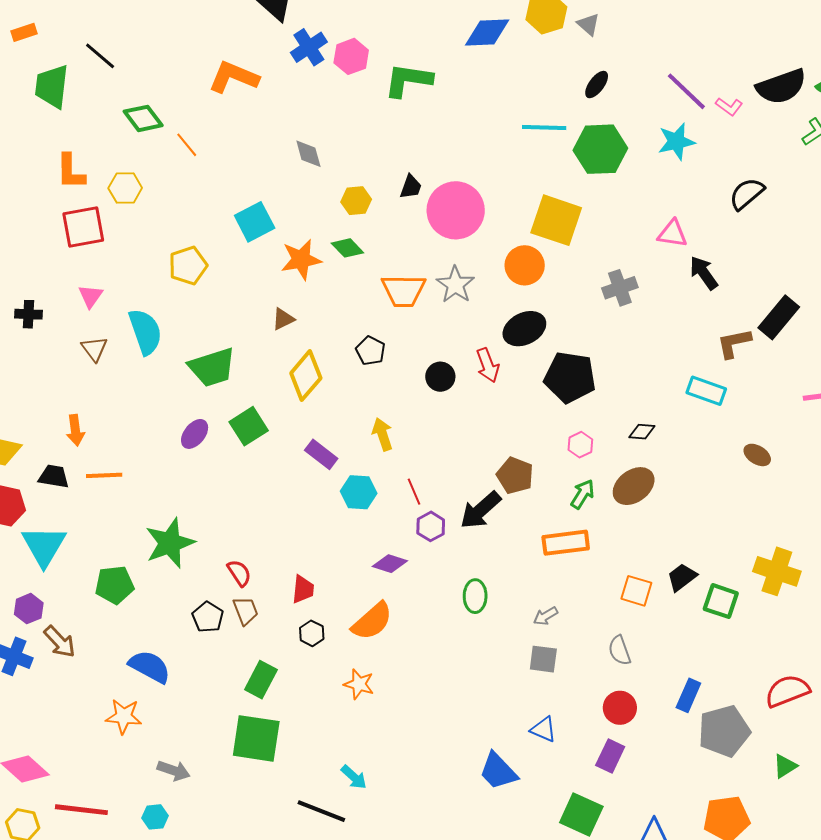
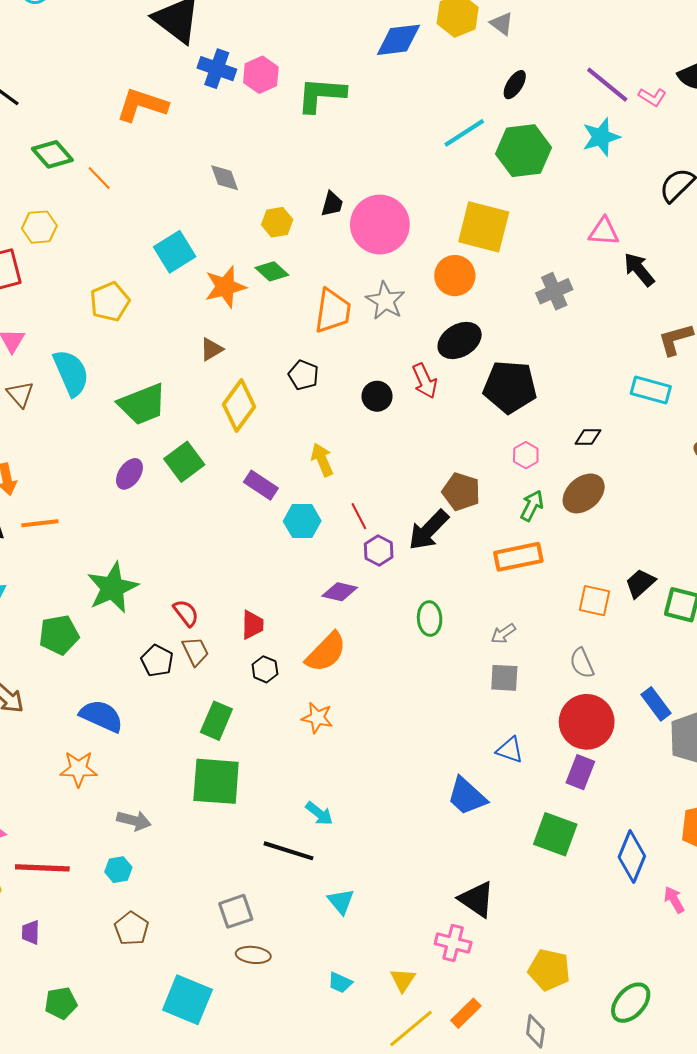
blue cross: (309, 47) -> (217, 69), turned -33
cyan line: (544, 128) -> (464, 133), turned -30
orange trapezoid: (404, 291) -> (333, 311), turned -78
blue rectangle: (688, 695) -> (656, 704), turned -56
red circle: (620, 708) -> (587, 722), size x1.6

